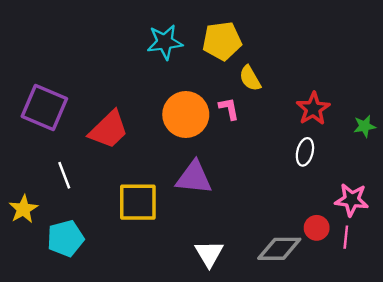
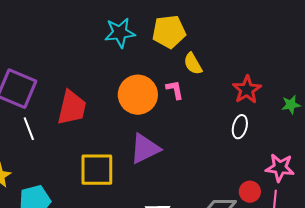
red trapezoid: (109, 130) -> (72, 108), turned -33
white line: (64, 175) -> (29, 129), moved
purple triangle: (194, 178) -> (145, 149), turned -32

